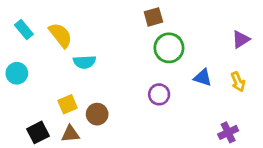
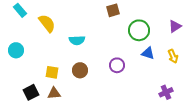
cyan rectangle: (24, 30) -> (20, 10), moved
green circle: (169, 48) -> (139, 30), moved
cyan semicircle: (84, 62) -> (77, 40), moved
yellow square: (68, 104) -> (52, 72), turned 32
brown circle: (97, 114) -> (80, 70), moved

